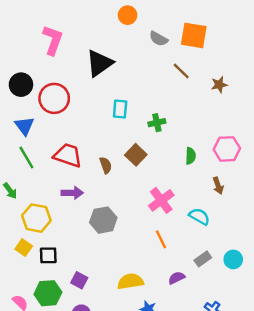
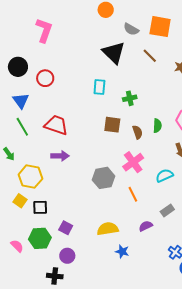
black triangle: (100, 63) -> (114, 53), moved, turned -40
red circle: (54, 98) -> (45, 78), size x0.7
brown square: (136, 155) -> (112, 125), turned -36
brown semicircle: (106, 165) -> (137, 132), moved
cyan semicircle: (199, 216) -> (164, 176), turned -54
gray hexagon: (103, 220) -> (104, 178), moved

